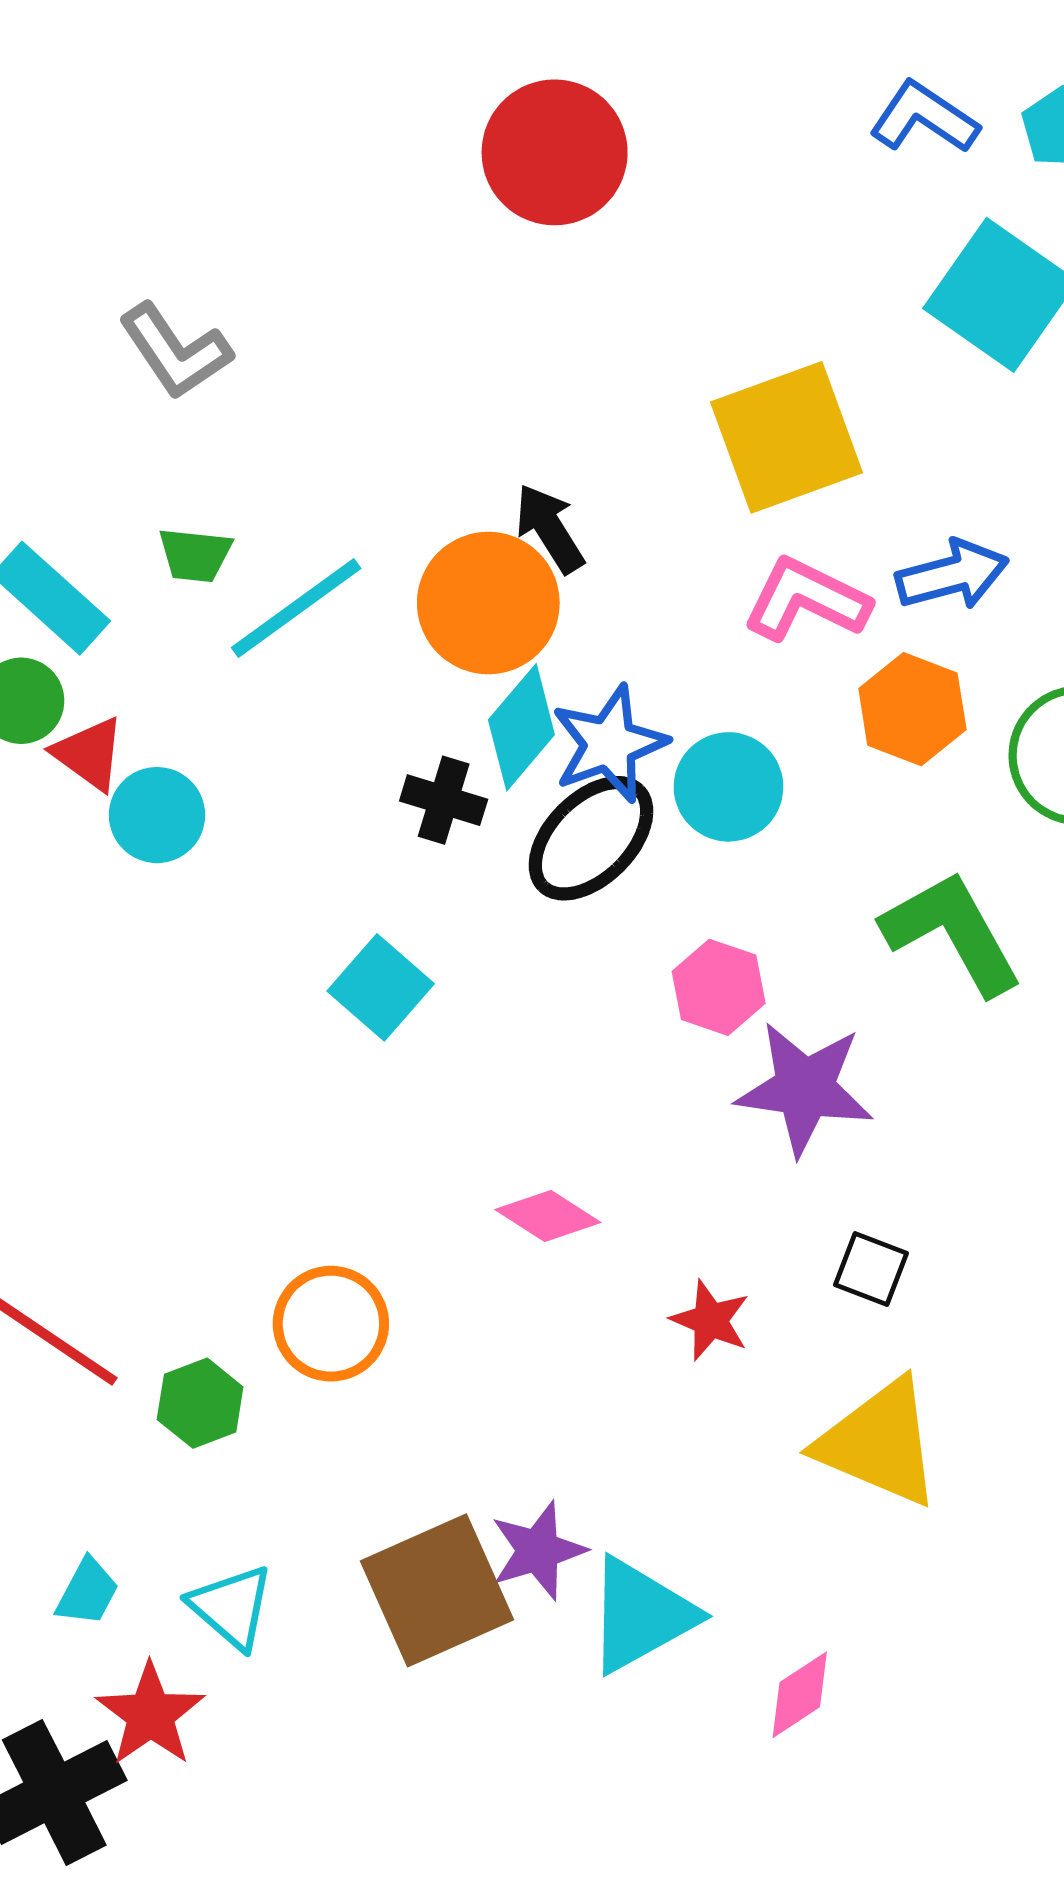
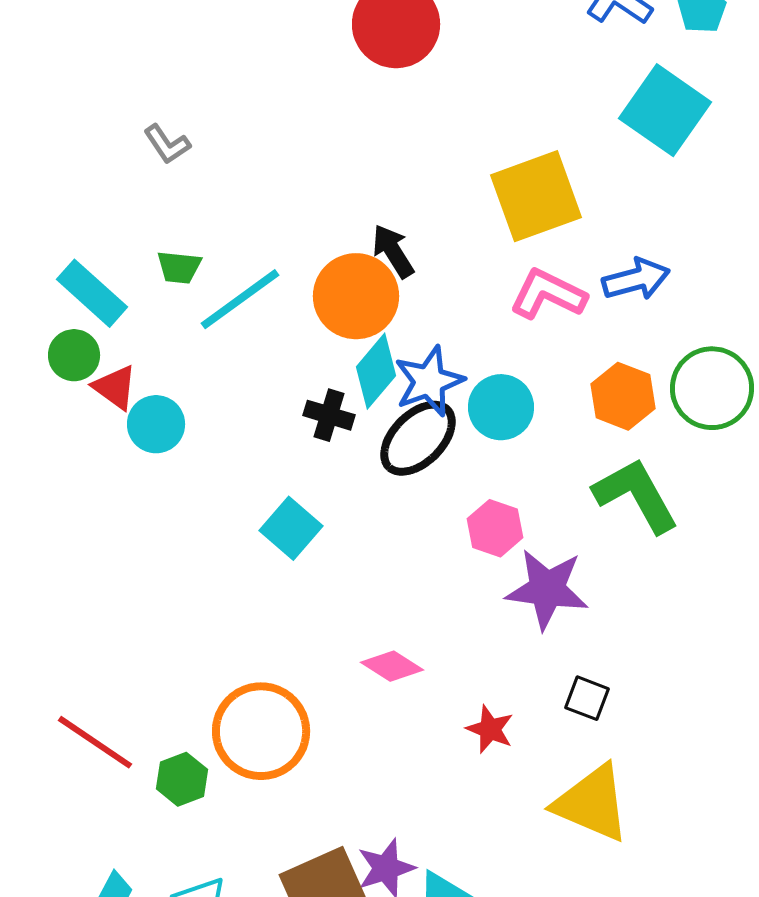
gray L-shape: (175, 351) -> (167, 144), size x0.7
orange hexagon: (912, 709) -> (623, 396), moved
orange circle: (331, 1324) -> (261, 731), size x1.4

